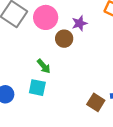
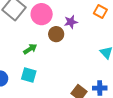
green arrow: (44, 66) -> (30, 49), moved, turned -88

